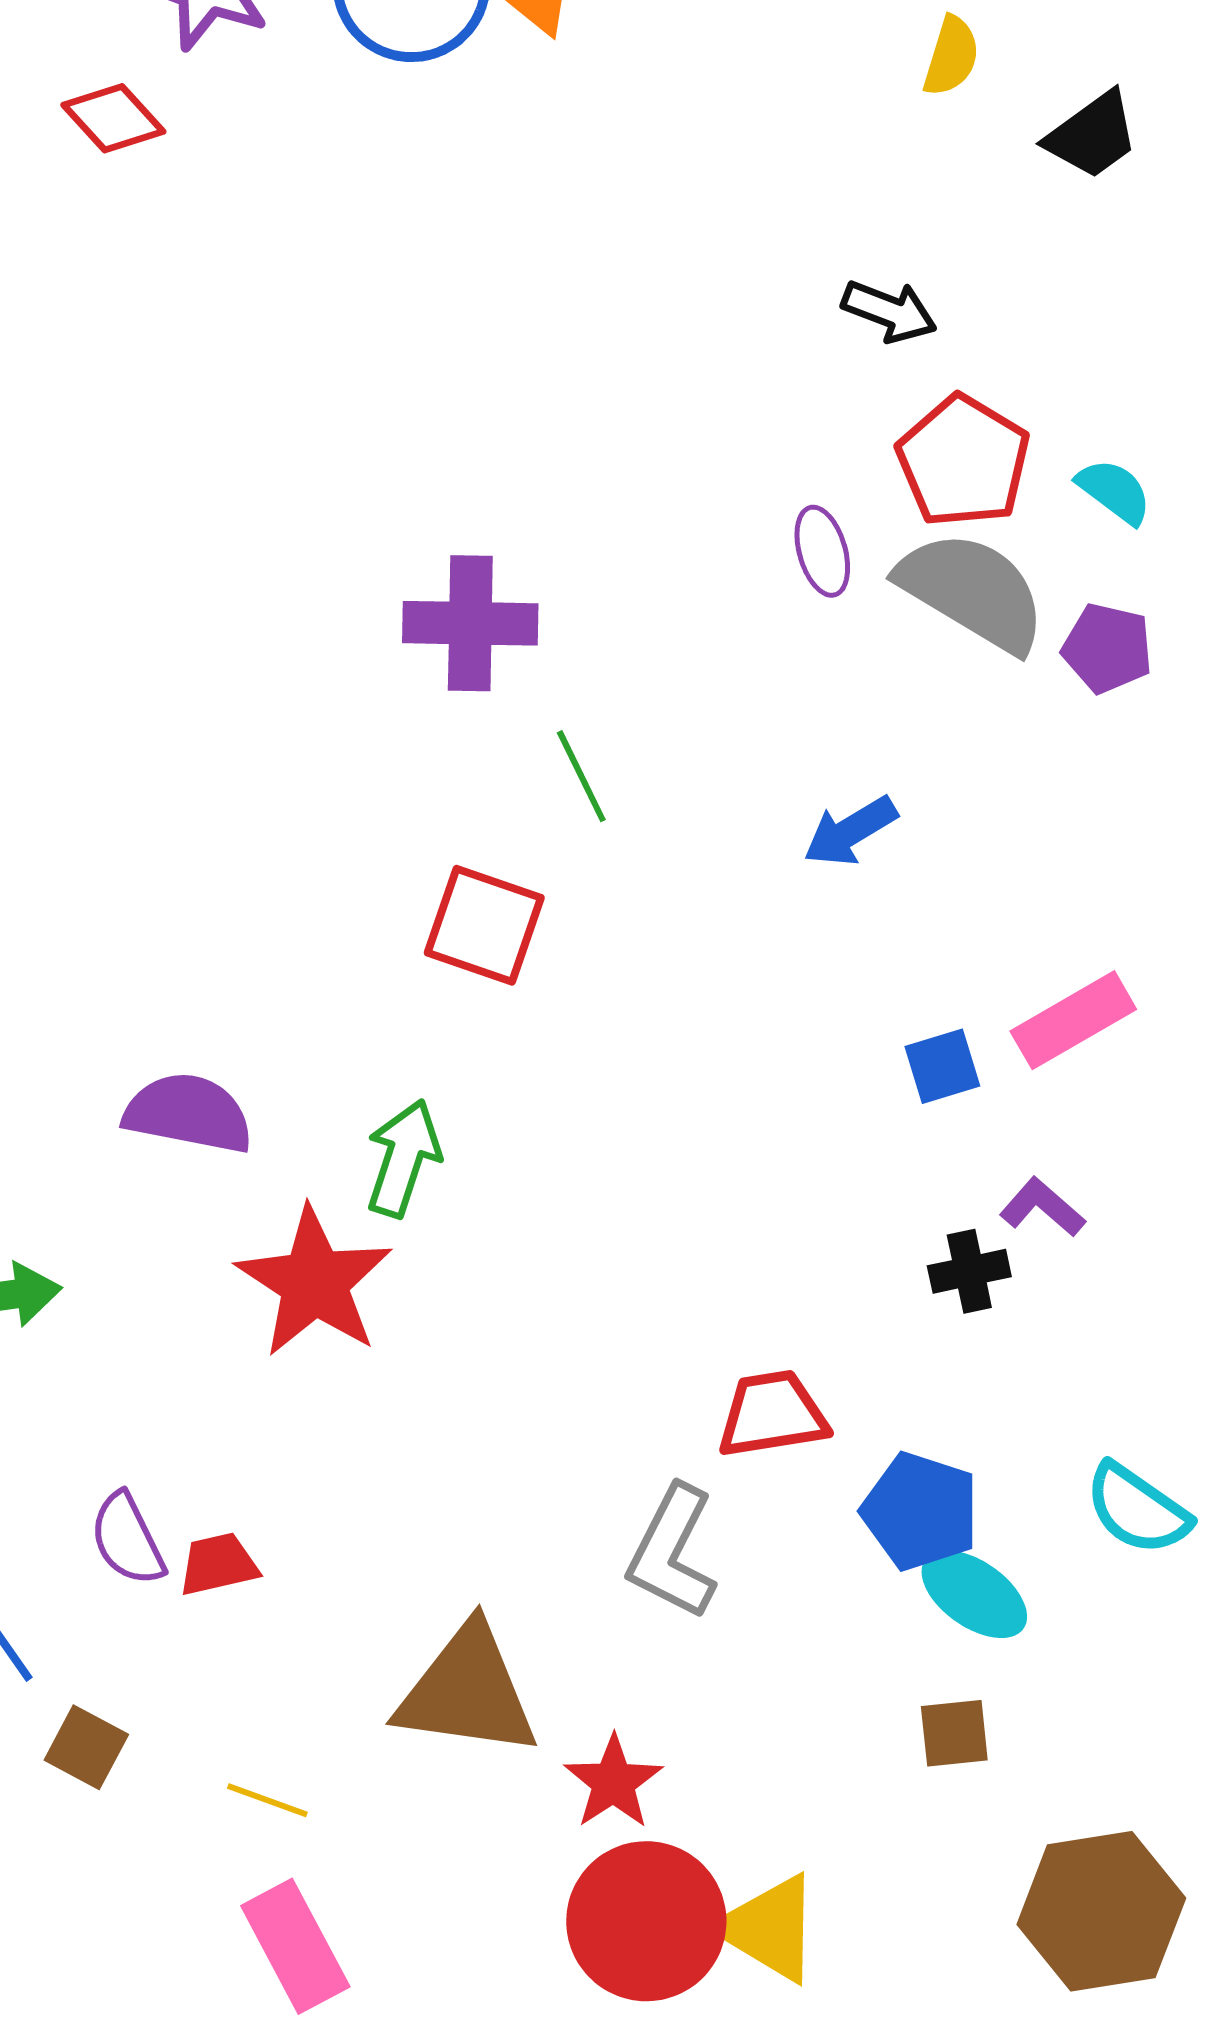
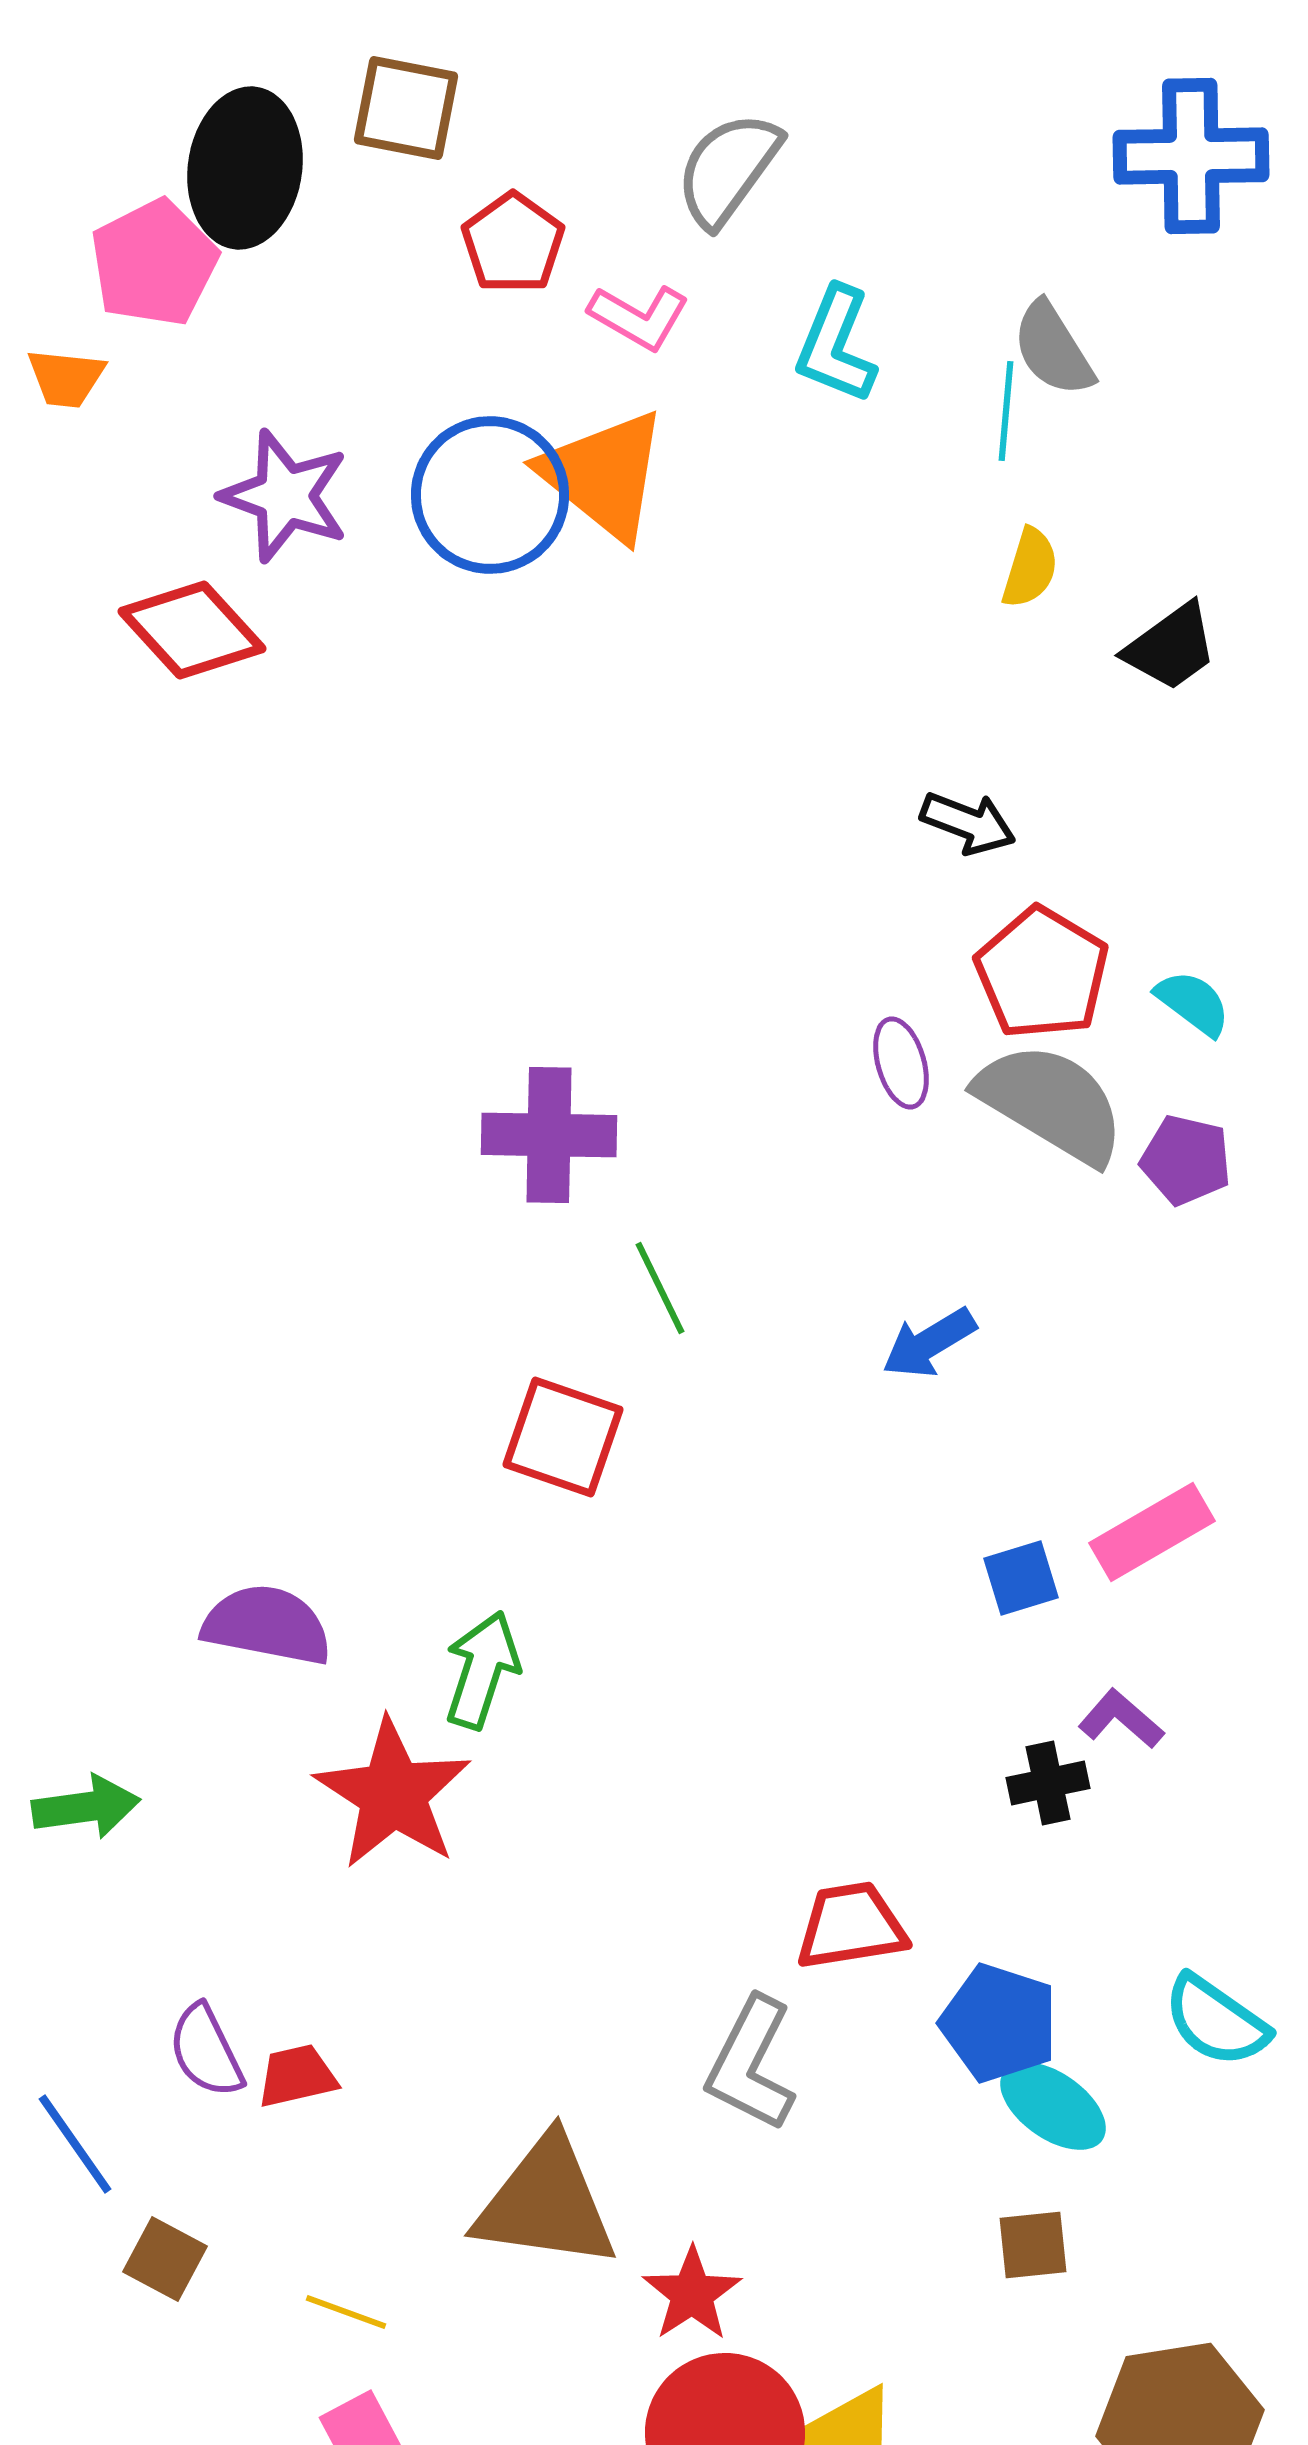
red diamond: (113, 118) -> (192, 630), size x1.4

